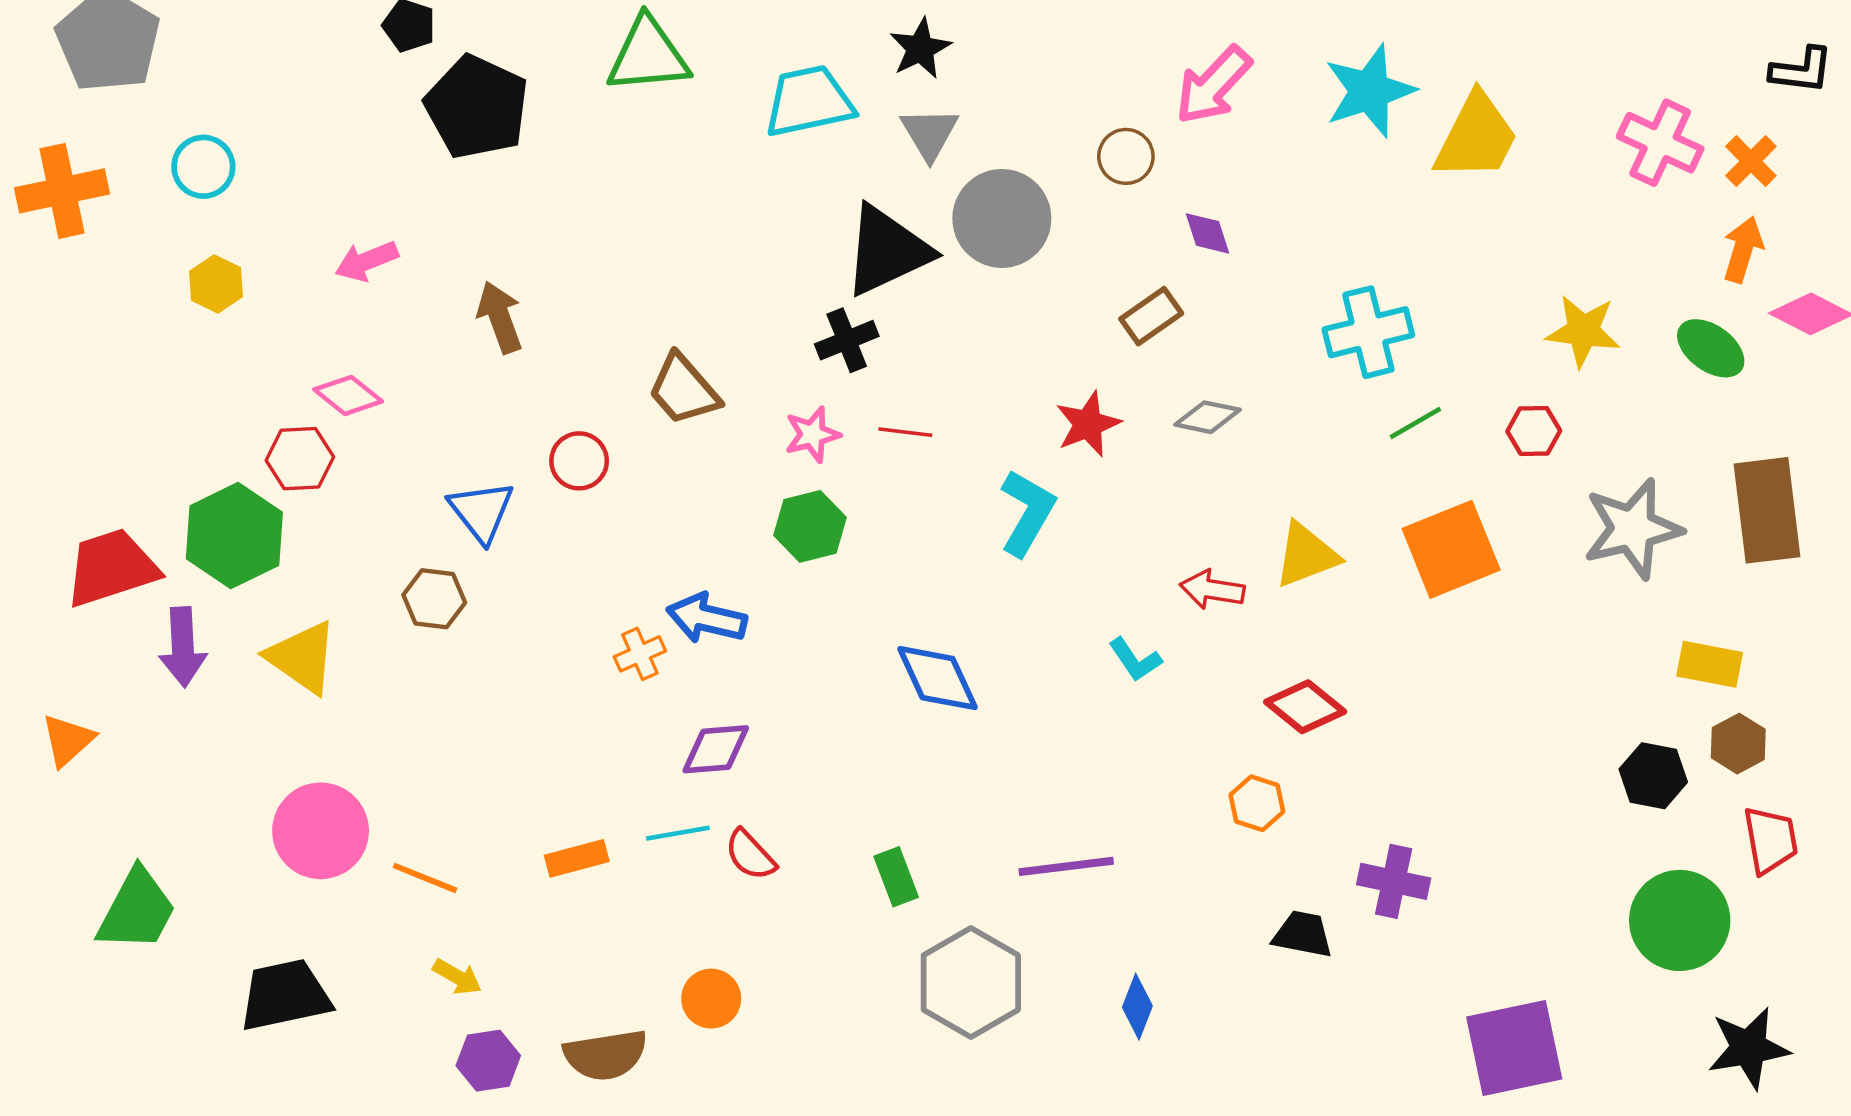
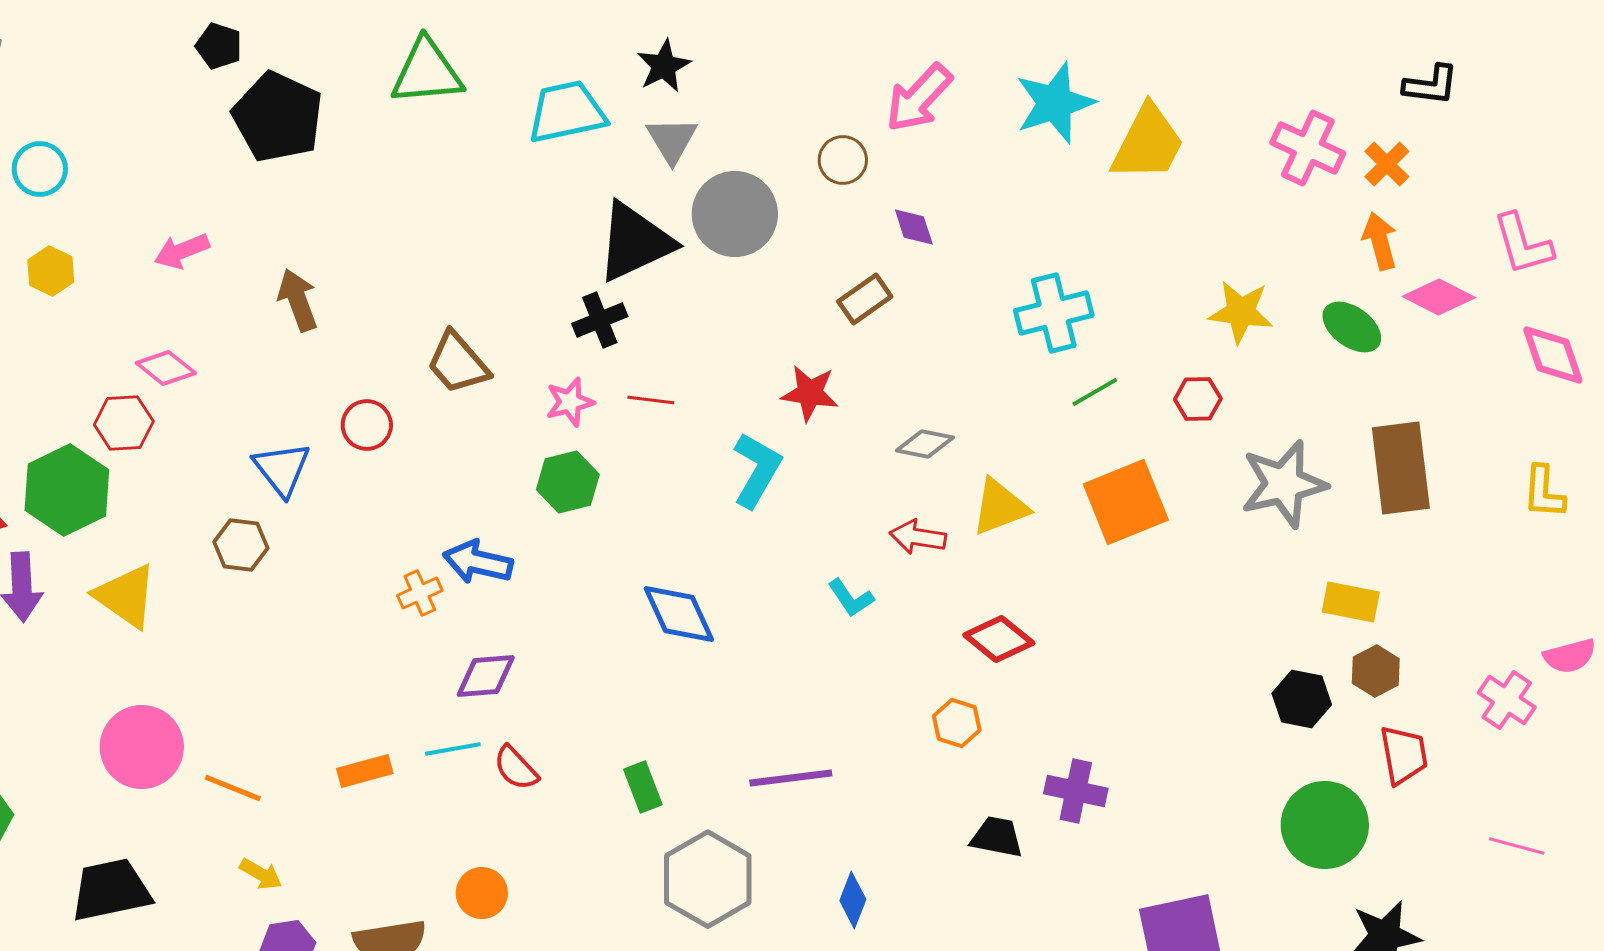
orange arrow: (1743, 249) -> (1380, 241), turned -32
gray diamond: (1207, 417) -> (925, 444), moved
red star: (1088, 424) -> (810, 393), turned 30

